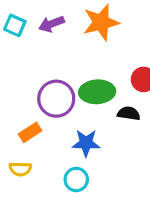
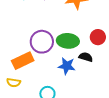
orange rectangle: (30, 132) -> (23, 61), size x1.5
blue star: (86, 143) -> (67, 66), moved

